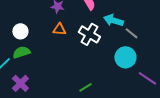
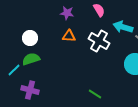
purple cross: (20, 83) -> (30, 90), turned -30
green line: (85, 87) -> (95, 94), turned 64

